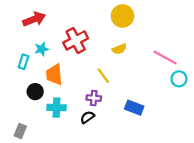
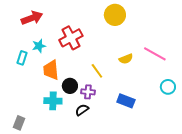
yellow semicircle: (119, 49) -> (126, 59), moved
cyan circle: (179, 79) -> (168, 87), moved
black circle: (35, 92) -> (70, 86), moved

